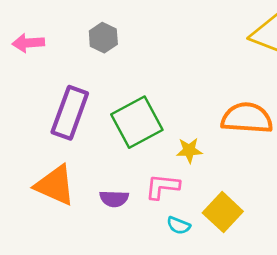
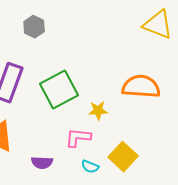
purple semicircle: (114, 199) -> (42, 163), moved

